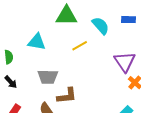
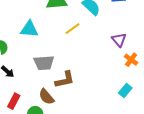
purple triangle: (125, 62) -> (119, 40), size x0.7

